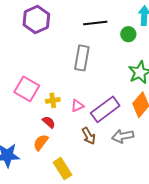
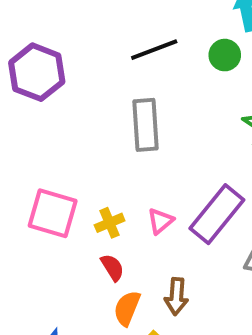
red semicircle: (49, 122) -> (112, 267), turned 32
brown arrow: (89, 136) -> (176, 296), moved, turned 48
orange semicircle: (41, 142) -> (127, 308), moved

